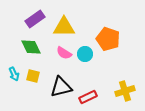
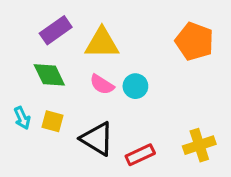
orange pentagon: (108, 39) -> (194, 41), moved
black triangle: (61, 87) -> (97, 139), turned 45

